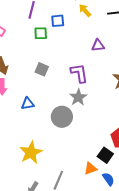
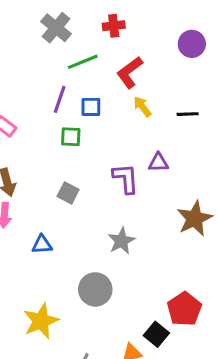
blue square: (58, 21) -> (91, 107), moved
purple L-shape: (79, 73) -> (126, 178), moved
gray circle: (62, 117) -> (95, 289), moved

